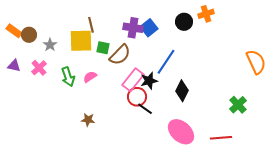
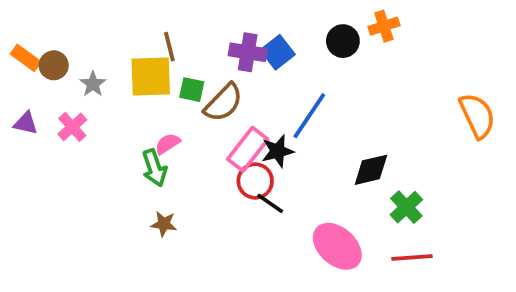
green arrow: (68, 77) -> (154, 168), moved
black diamond: (182, 91) -> (371, 170), moved, turned 50
green cross: (238, 105) -> (406, 207), moved

